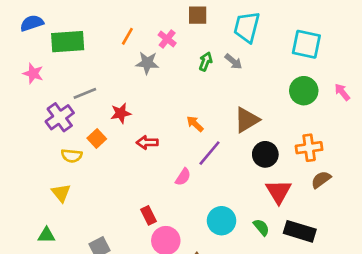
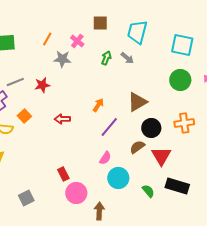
red star: (121, 113) -> (42, 85), moved
orange arrow: (195, 124) -> (98, 105), turned 80
pink semicircle: (183, 177) -> (105, 158), moved
brown semicircle: (321, 180) -> (137, 147), moved
green semicircle: (261, 227) -> (148, 191), moved

